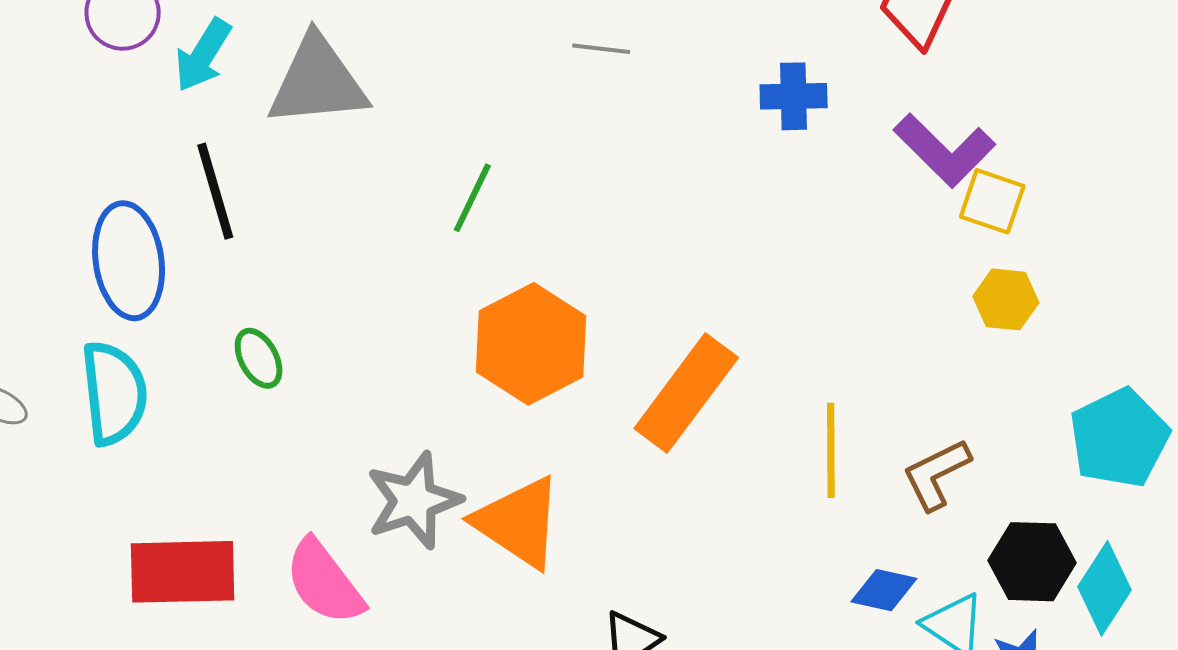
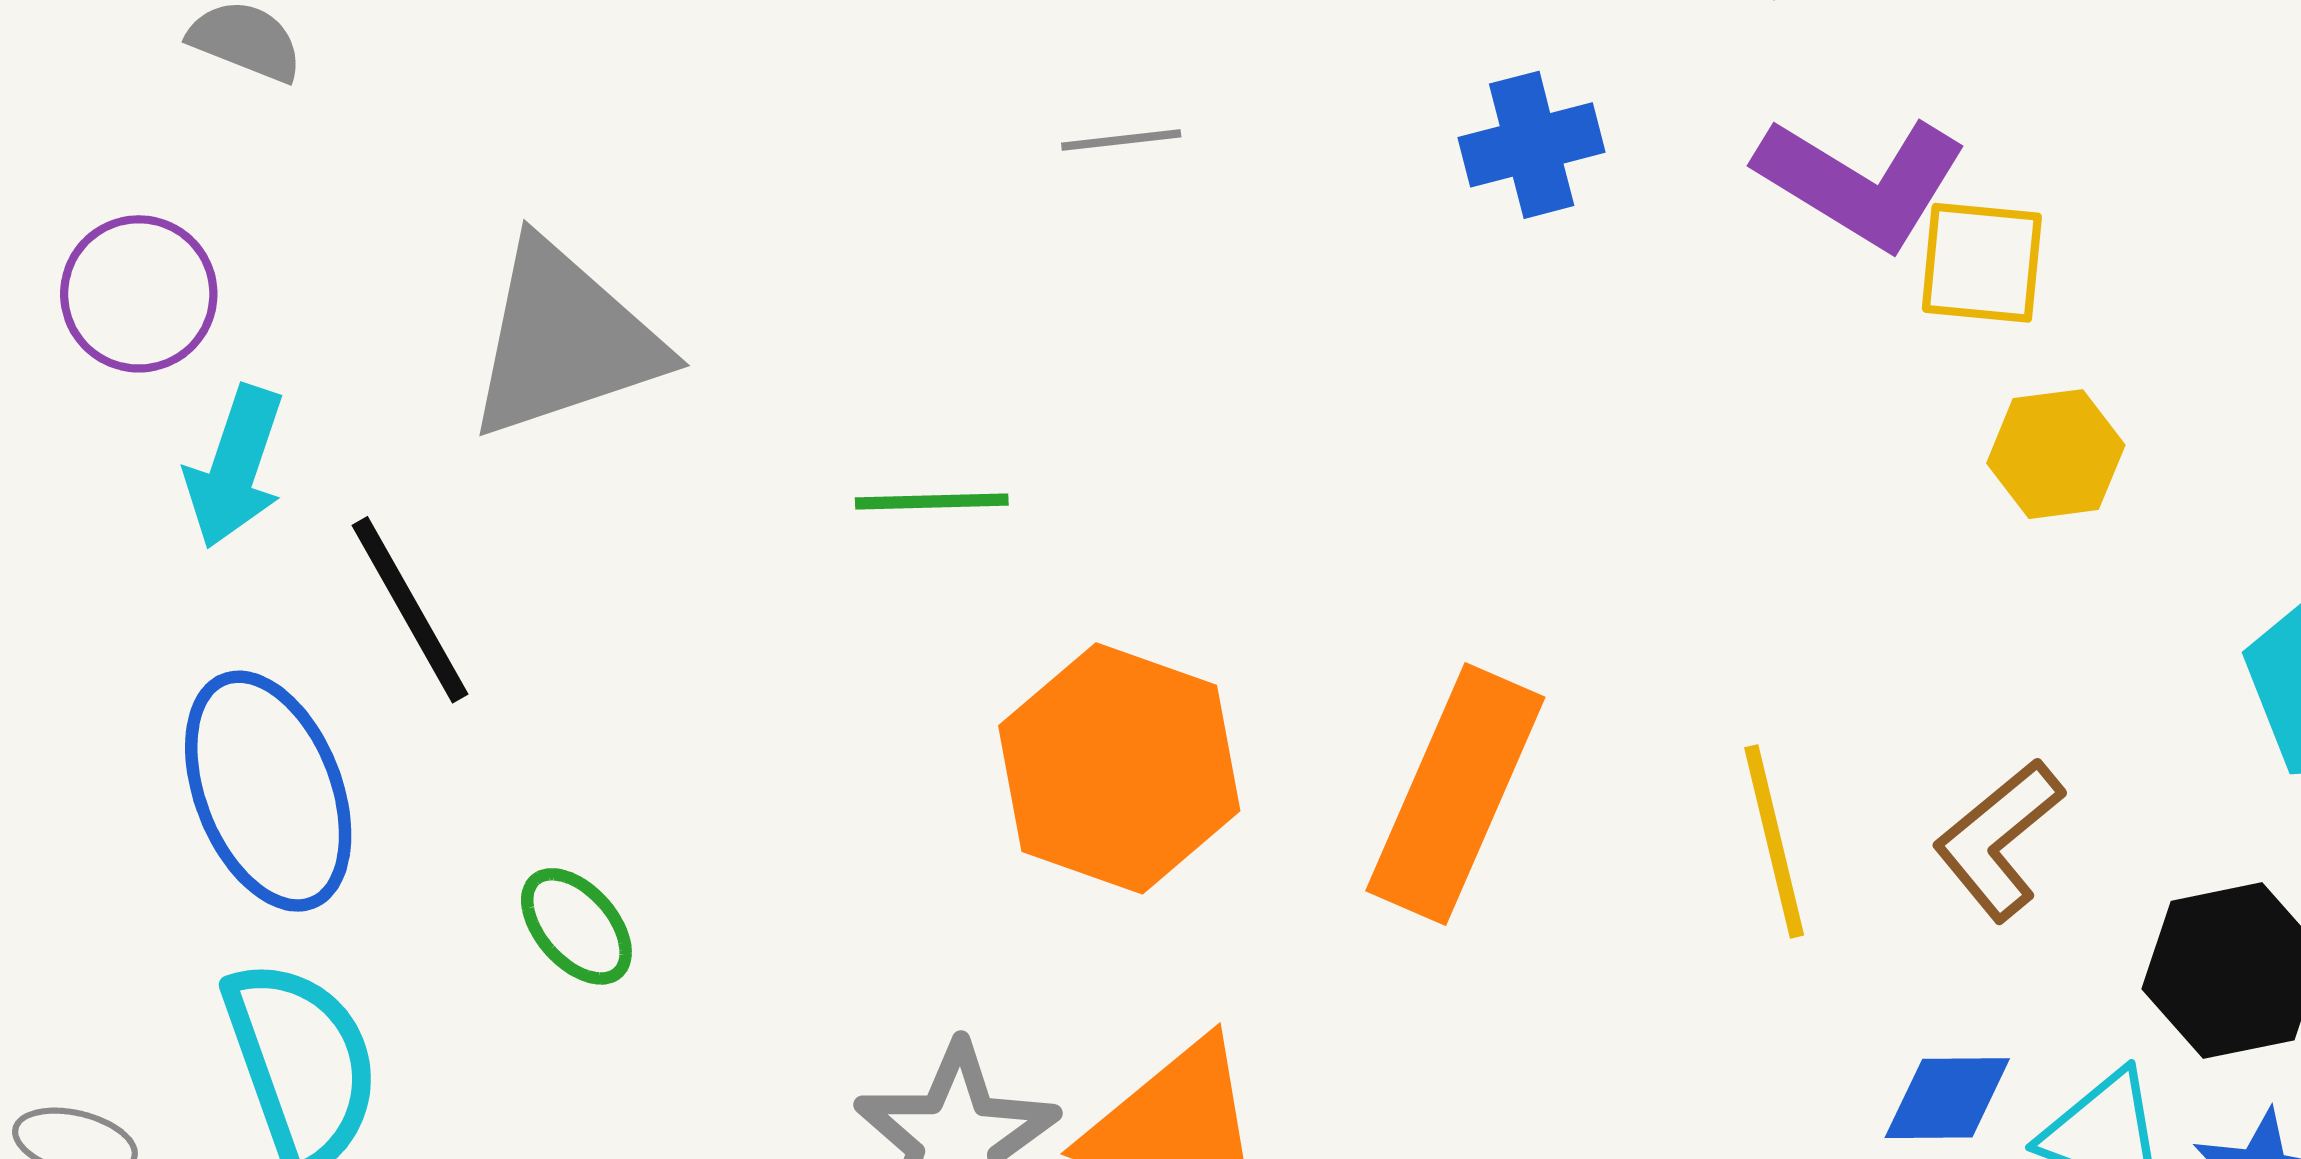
cyan arrow: (203, 55) -> (235, 467), moved
green line: (472, 198) -> (932, 501), turned 76

